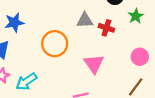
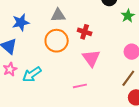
gray triangle: (85, 20) -> (58, 15), moved
red cross: (106, 28) -> (85, 32), moved

